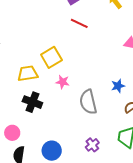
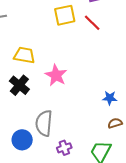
yellow square: (51, 57) -> (65, 15), moved
pink star: (63, 82) -> (56, 75), size x1.5
gray semicircle: (88, 102) -> (44, 123), moved

